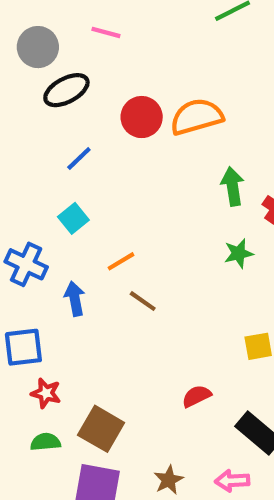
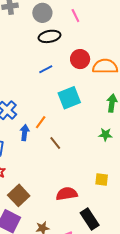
pink line: (106, 32) -> (75, 16), turned 32
cyan square: (73, 218) -> (69, 98), moved, size x1.6
orange line: (121, 261) -> (41, 122), moved, turned -40
red semicircle: (197, 396) -> (67, 194), size x1.5

